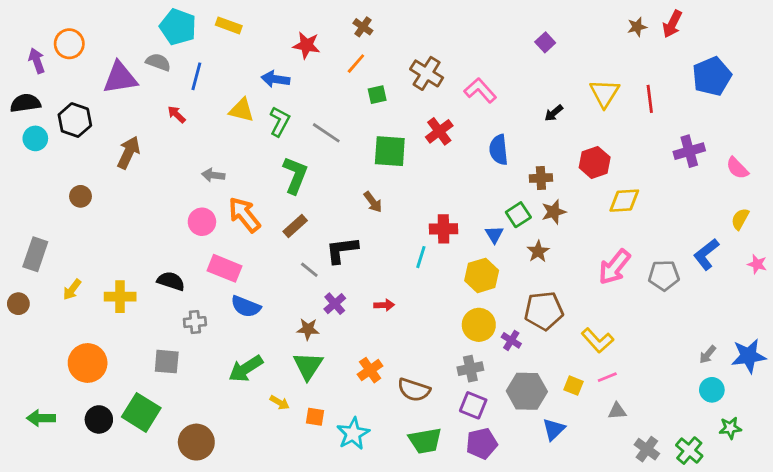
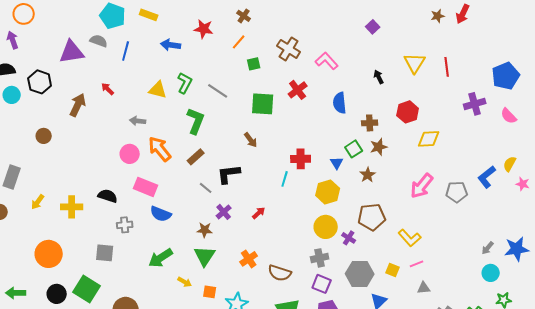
orange circle: (69, 44) -> (24, 14), moved
blue pentagon: (712, 76) -> (506, 76), moved
blue arrow: (275, 79) -> (171, 45), moved
yellow triangle: (242, 110) -> (158, 90), moved
black arrow: (554, 113) -> (379, 77), turned 104
red arrow: (177, 114) -> (108, 89), moved
yellow semicircle: (740, 219) -> (510, 164), moved
red arrow: (384, 305) -> (259, 213), turned -40

